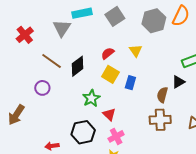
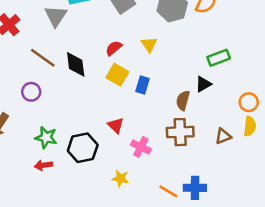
black diamond: (78, 66) -> (76, 64), turned -60
green star: (91, 98) -> (46, 137), moved, turned -30
pink cross: (116, 136) -> (141, 147), moved, turned -35

